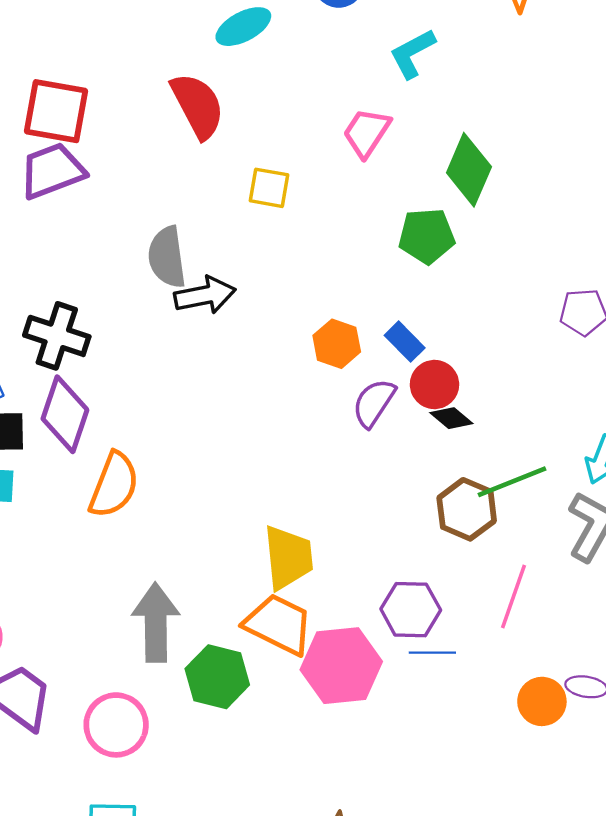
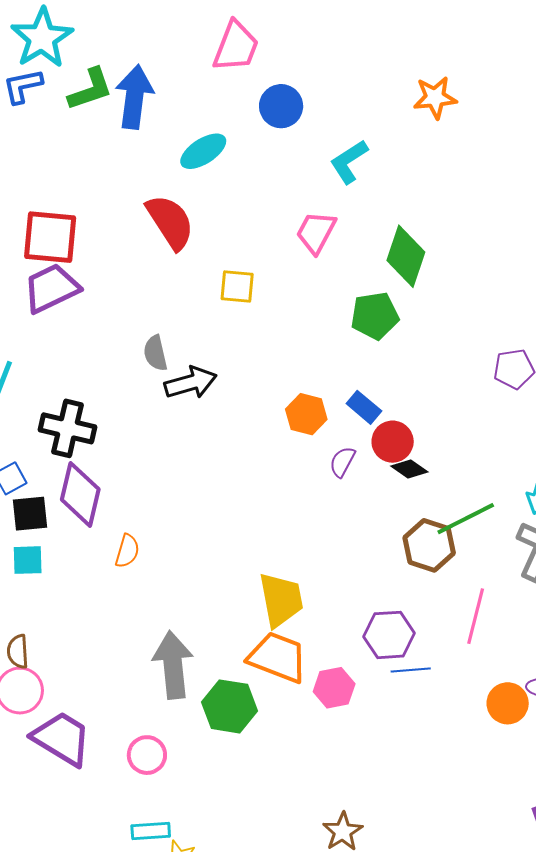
gray semicircle: (167, 257) -> (155, 353), size x0.7
purple semicircle: (374, 403) -> (342, 462), size x0.7
orange semicircle: (114, 485) -> (127, 551), size x0.6
pink hexagon: (341, 666) -> (334, 688), size x0.6
pink circle: (116, 725) -> (147, 755), size x0.7

